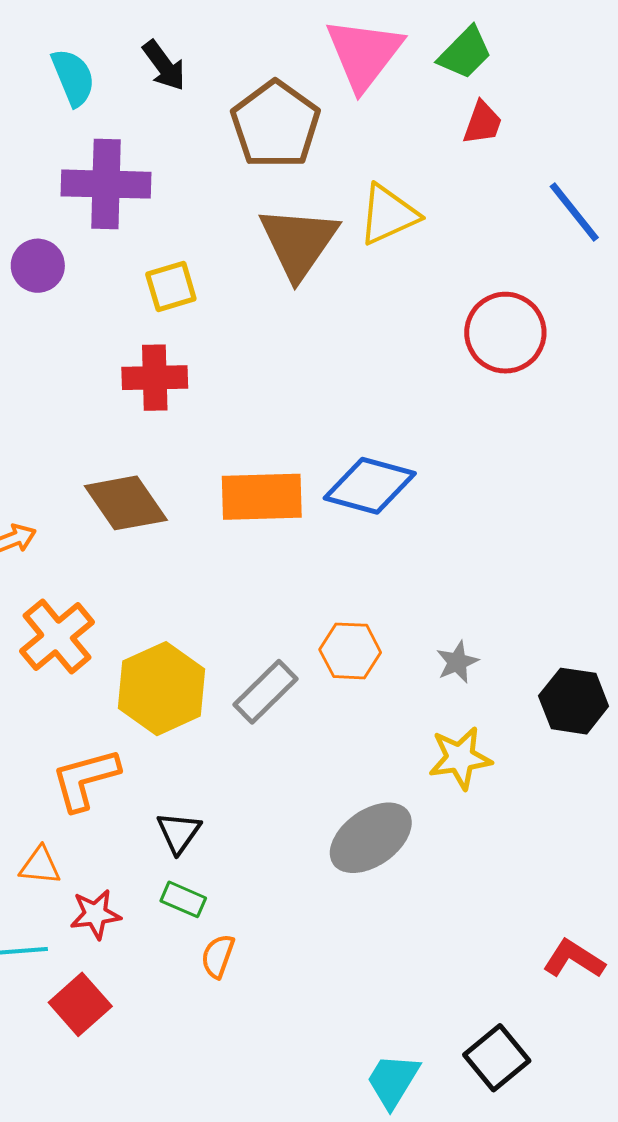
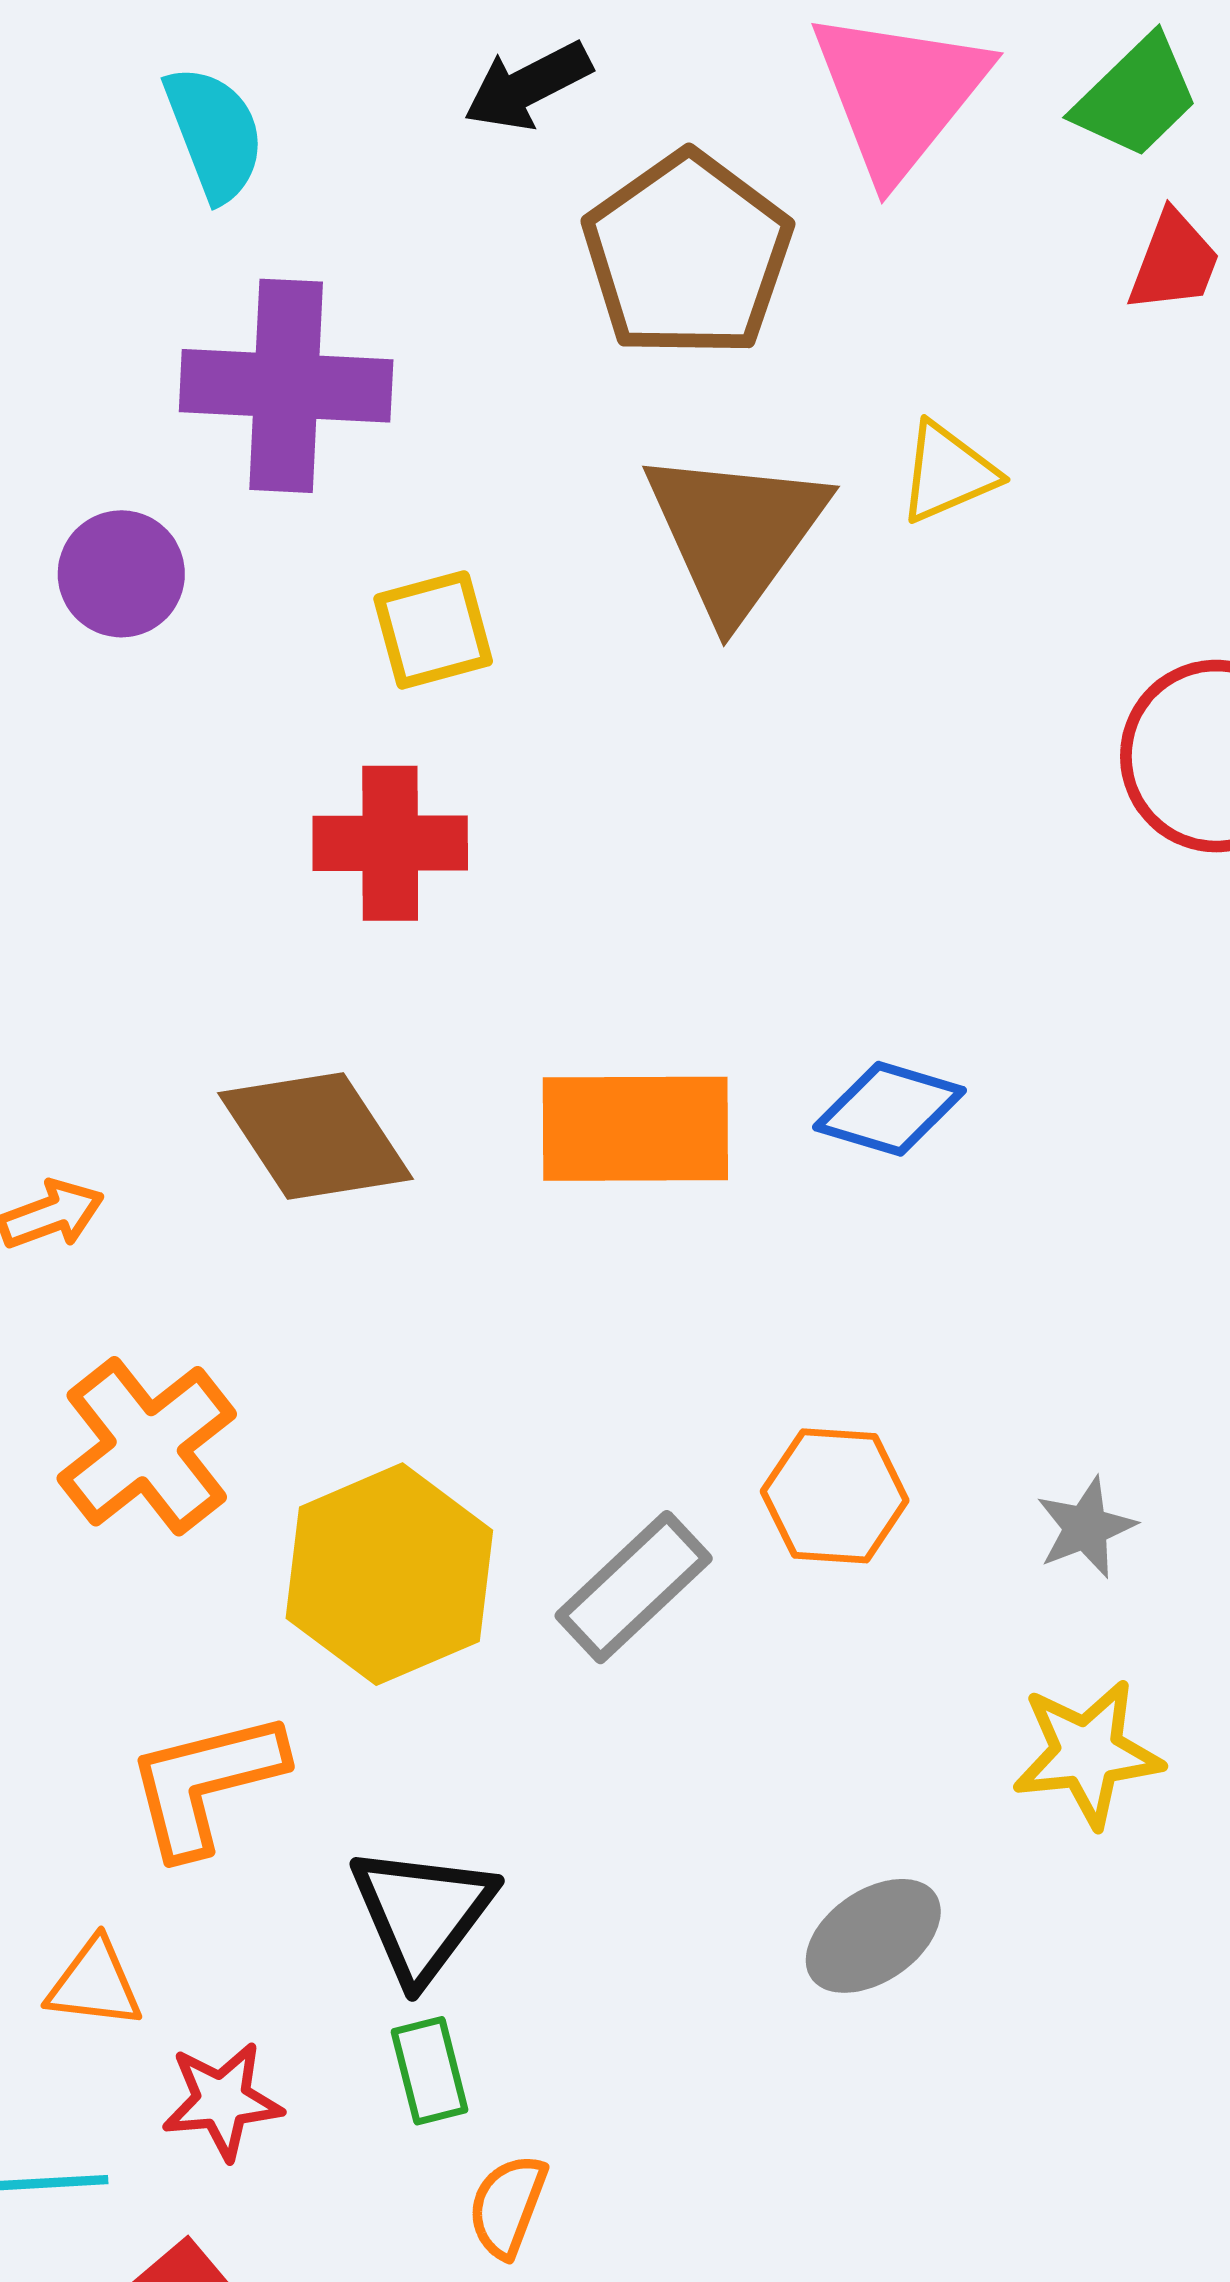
black arrow: (164, 66) -> (528, 86), moved, turned 98
yellow triangle: (388, 215) -> (948, 473), size x0.7
blue diamond: (370, 486) -> (889, 1109), size x0.7
black triangle: (179, 832) -> (422, 1913), size x1.4
gray ellipse: (371, 838) -> (873, 1936), size x0.7
green rectangle: (183, 899) -> (429, 2071), turned 51

